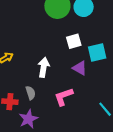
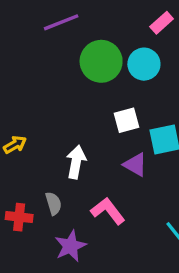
pink L-shape: (64, 97) -> (108, 211), turned 70
purple star: (28, 119) -> (70, 246), moved

